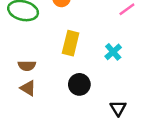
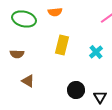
brown semicircle: (27, 66) -> (17, 54), moved
black circle: (79, 84) -> (76, 90), moved

